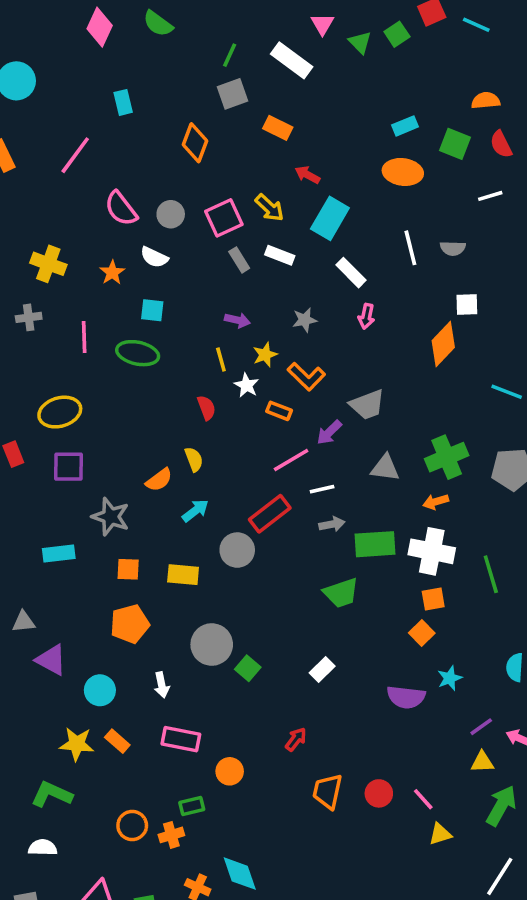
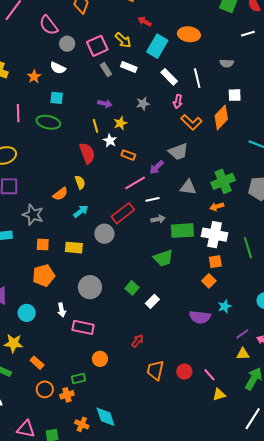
orange ellipse: (403, 172) -> (189, 34), moved
pink semicircle: (121, 209) -> (49, 25), moved
white line: (410, 248) -> (197, 78), moved
orange L-shape: (306, 376) -> (191, 122), moved
red semicircle: (206, 408) -> (87, 153), size x1.5
green square: (248, 668) -> (132, 288), moved
pink rectangle: (181, 739) -> (83, 327), moved
orange rectangle: (117, 741) -> (37, 363), moved

